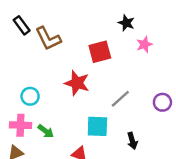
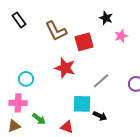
brown L-shape: (48, 39) -> (56, 31), moved
green arrow: (46, 131) -> (39, 119), moved
black arrow: (132, 141) -> (100, 116), moved, turned -48

